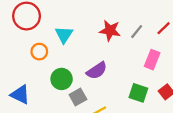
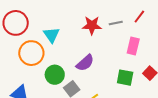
gray line: (137, 32) -> (116, 23), turned 48
orange circle: (39, 52) -> (31, 53), size x1.6

